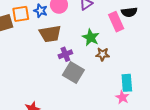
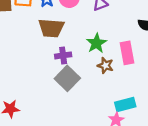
pink rectangle: (116, 22) -> (127, 53), moved
cyan rectangle: (127, 83) -> (125, 105), turned 66

